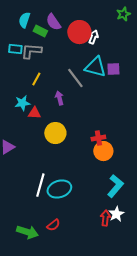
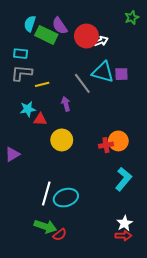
green rectangle: (40, 31) -> (46, 35), size x1.5
white arrow: (93, 37) -> (101, 41), turned 48
gray L-shape: (31, 51) -> (22, 73), moved
yellow line: (36, 79) -> (42, 84), turned 48
orange circle: (103, 151) -> (118, 141), moved
cyan L-shape: (115, 186) -> (123, 179), moved
red arrow: (105, 218) -> (123, 236), moved, turned 84
green arrow: (27, 232) -> (45, 226), moved

